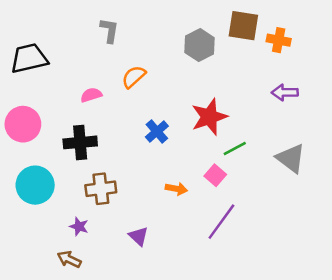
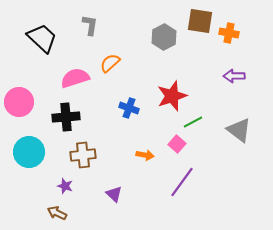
black trapezoid: (29, 58) -> (42, 38), moved, turned 56
pink semicircle: (91, 95) -> (75, 78), size x1.6
blue cross: (157, 131) -> (129, 108), turned -30

